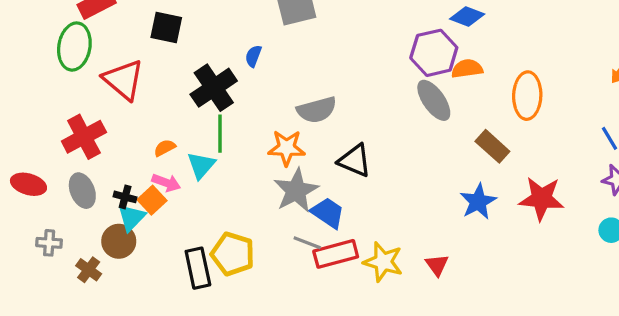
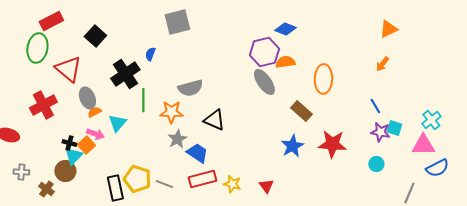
black square: (166, 28) -> (95, 36), turned 30
green line: (220, 134) -> (143, 100), moved
gray ellipse: (82, 191) -> (87, 98), moved
gray star: (296, 191) -> (177, 139), size x0.7
gray line: (307, 243) -> (164, 184), moved
yellow star: (383, 262) -> (232, 184), size x0.7

